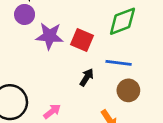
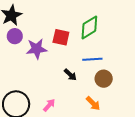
red square: (82, 40) -> (61, 37), moved
black arrow: (87, 77) -> (70, 75), turned 112

